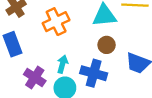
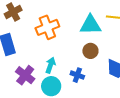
blue cross: (94, 73) -> (77, 75), size x0.6

